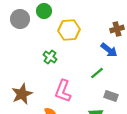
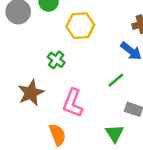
brown star: (22, 94) -> (31, 93), moved

